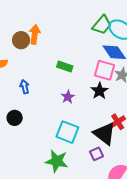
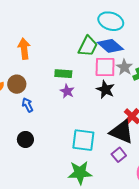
green trapezoid: (102, 25) -> (88, 46), moved
brown circle: (21, 40) -> (17, 84), moved
purple star: (68, 97) -> (67, 91), moved

